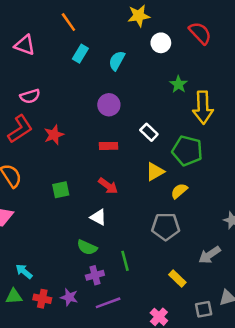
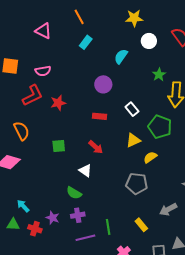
cyan semicircle: (117, 61) -> (121, 56), moved
green line: (125, 261) -> (108, 227), moved
purple star: (69, 297) -> (53, 218), moved

